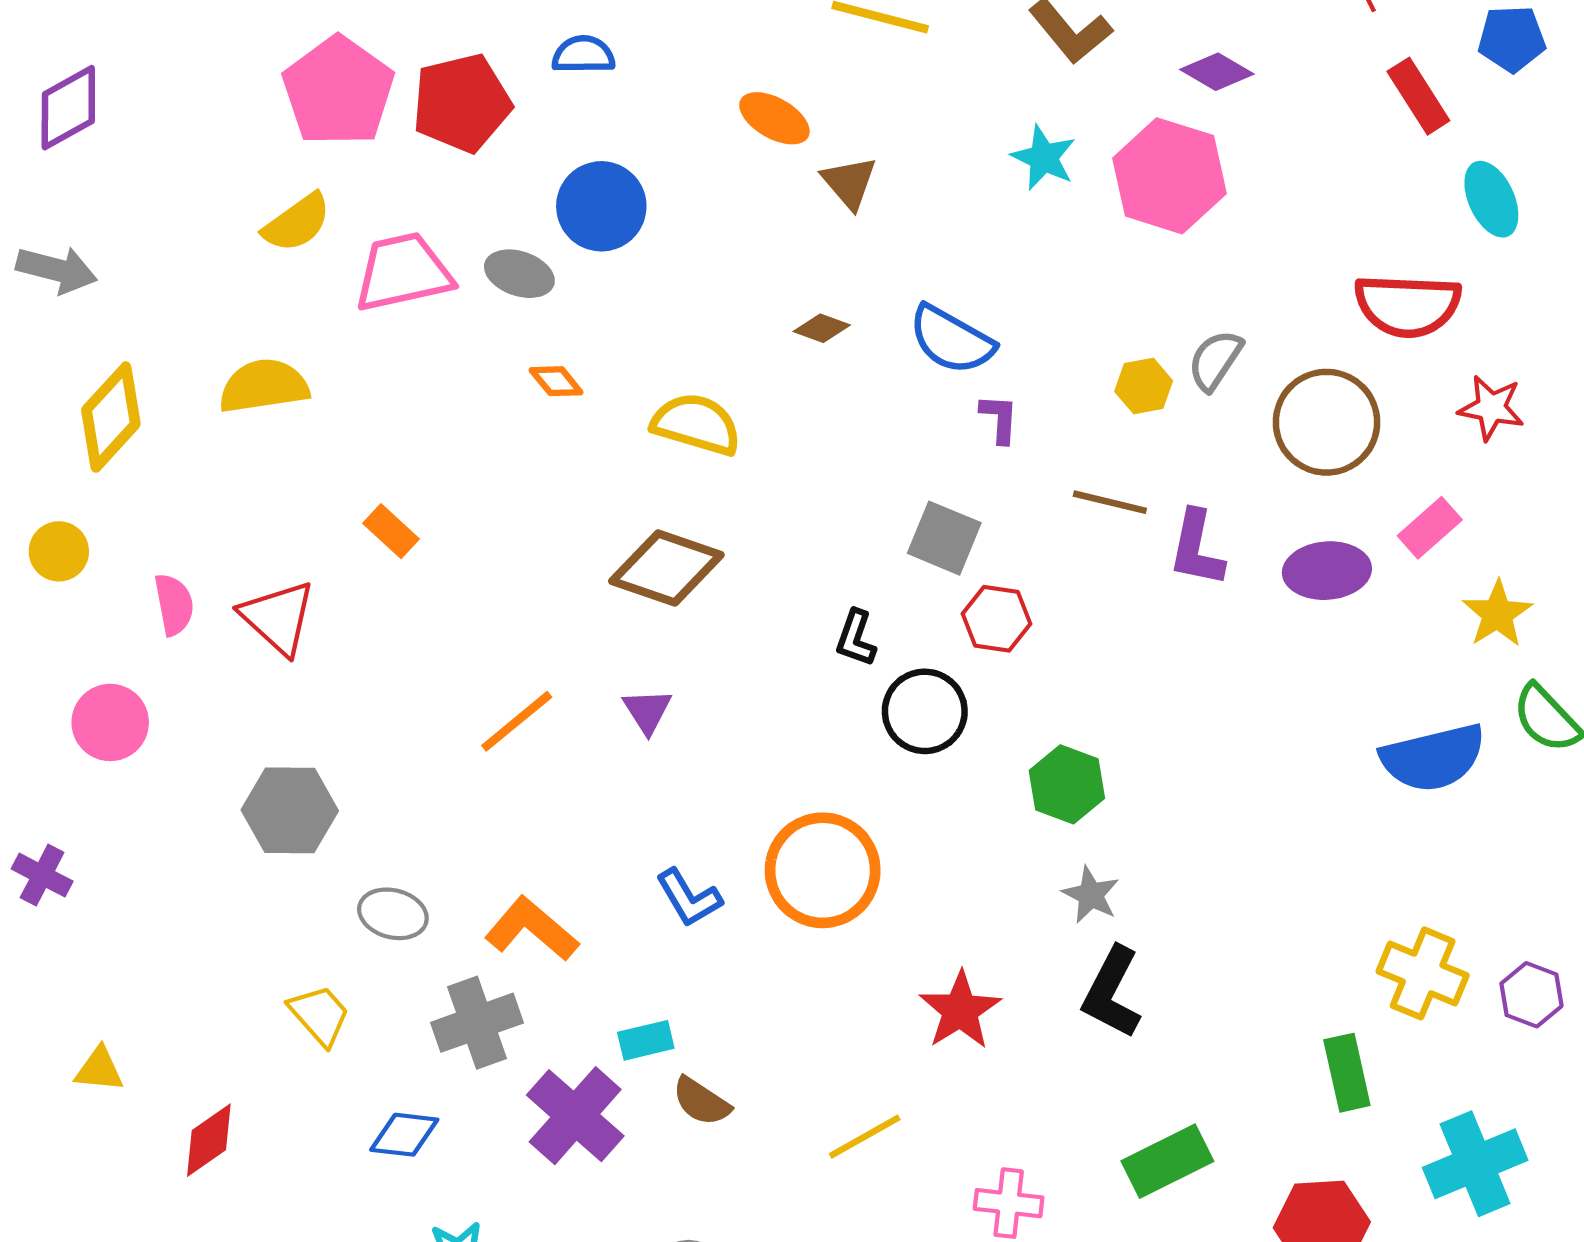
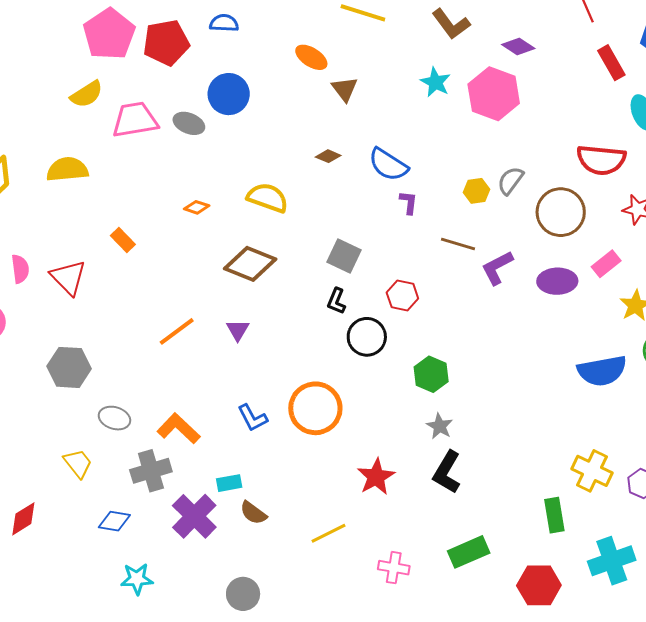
orange diamond: (556, 381) -> (197, 207), moved, turned -35
gray square: (944, 538) -> (344, 256), moved
purple L-shape: (1197, 548) -> (497, 268), turned 48

